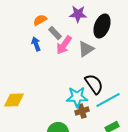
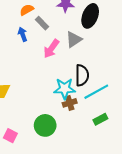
pink arrow: (64, 45) -> (51, 49), moved
black semicircle: (94, 84) -> (82, 75), turned 35

